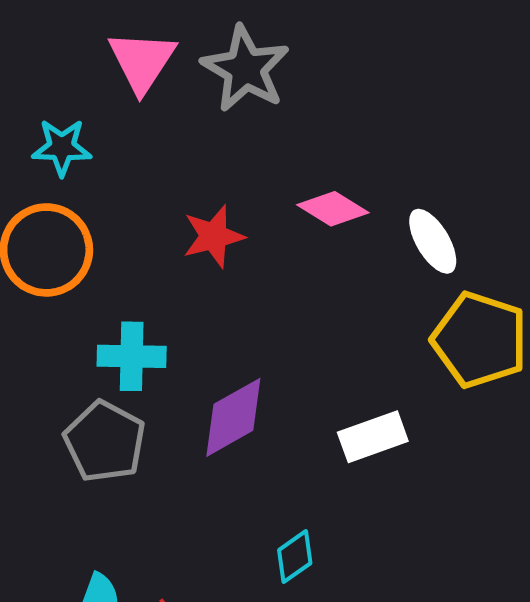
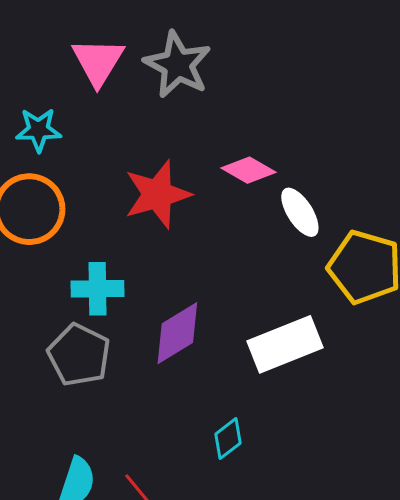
red star: (214, 236) -> (157, 194), size x1.4
white ellipse: (433, 241) -> (300, 212), moved
white rectangle: (373, 437) -> (285, 344), size x1.4

